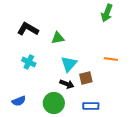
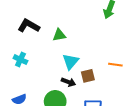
orange line: (111, 59) -> (115, 65), moved
cyan cross: (29, 62) -> (20, 60), moved

